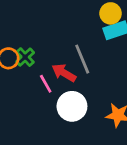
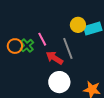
yellow circle: (111, 13) -> (78, 25), moved
pink line: (46, 84) -> (42, 39), moved

